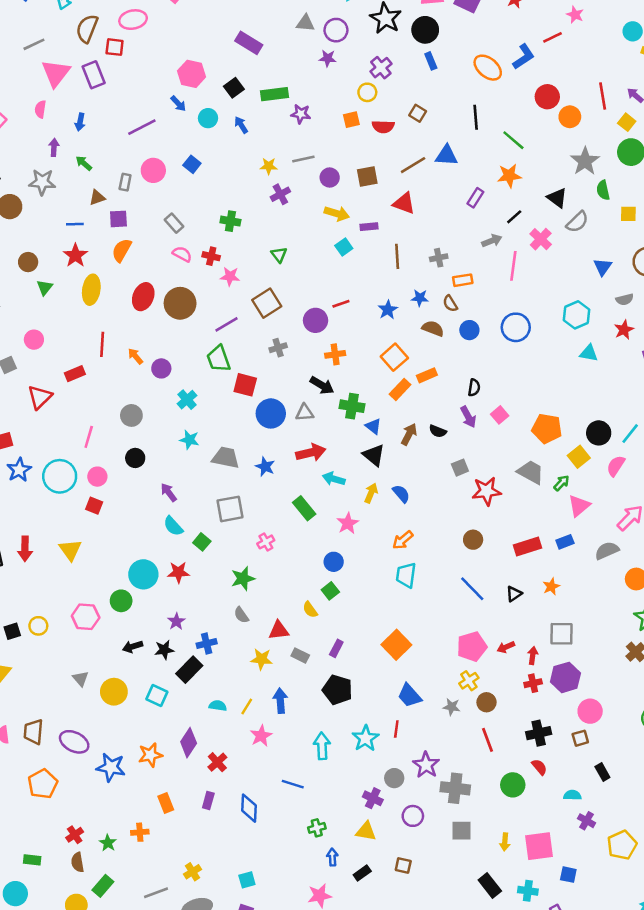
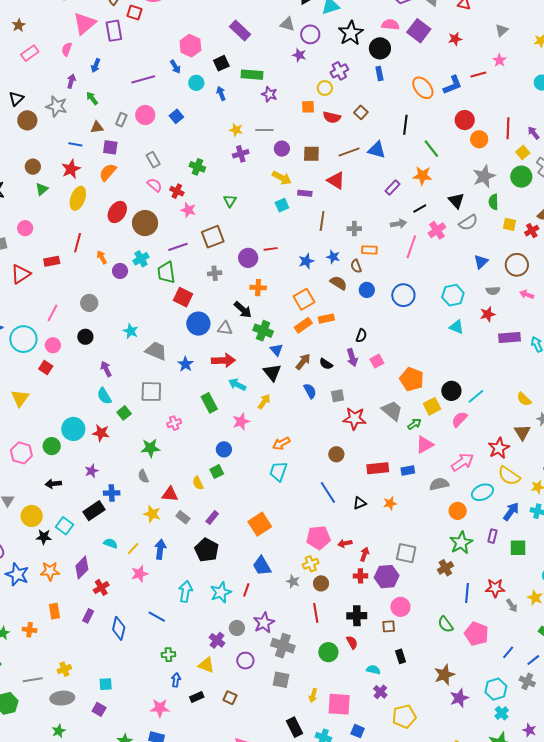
cyan cross: (187, 400) -> (141, 259), moved
blue semicircle: (401, 494) -> (310, 391), moved
gray square: (562, 634) -> (406, 553), moved
black star: (164, 650) -> (44, 537), moved

